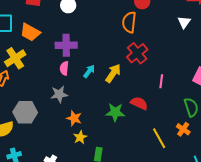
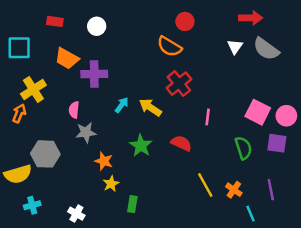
orange semicircle: (129, 22) -> (169, 47), turned -65
orange trapezoid: (30, 32) -> (67, 58), moved
pink semicircle: (64, 68) -> (74, 110), moved
yellow arrow: (113, 73) -> (150, 107), turned -90
green star: (115, 112) -> (141, 146), moved, turned 30
orange cross: (183, 129) -> (234, 190), moved

